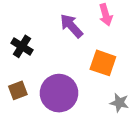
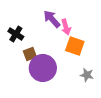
pink arrow: (106, 15) -> (66, 27), moved
brown square: (18, 90) -> (30, 54), moved

